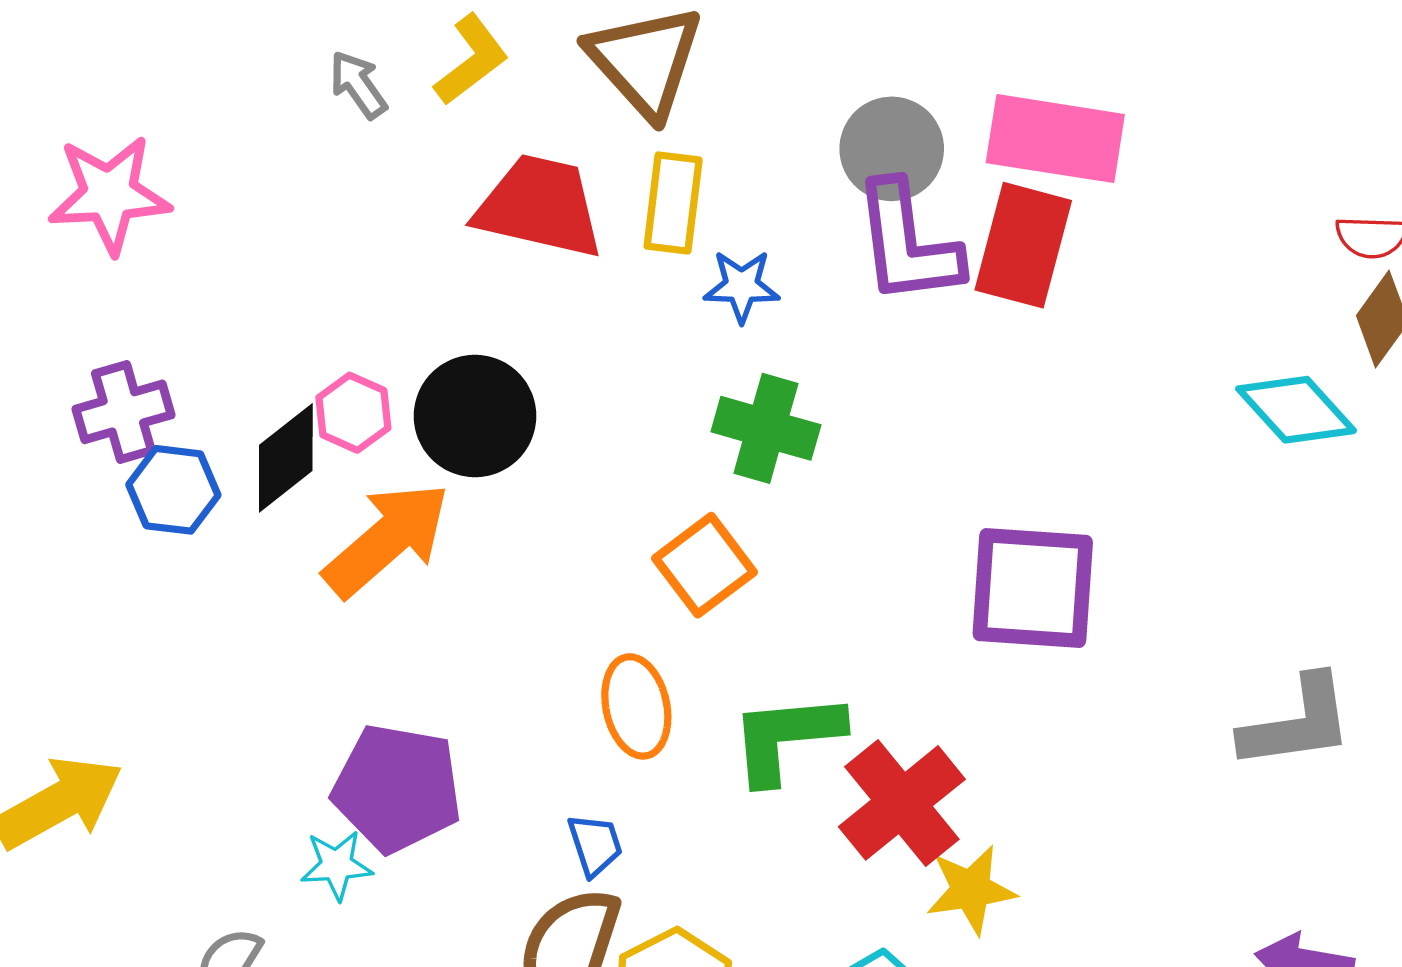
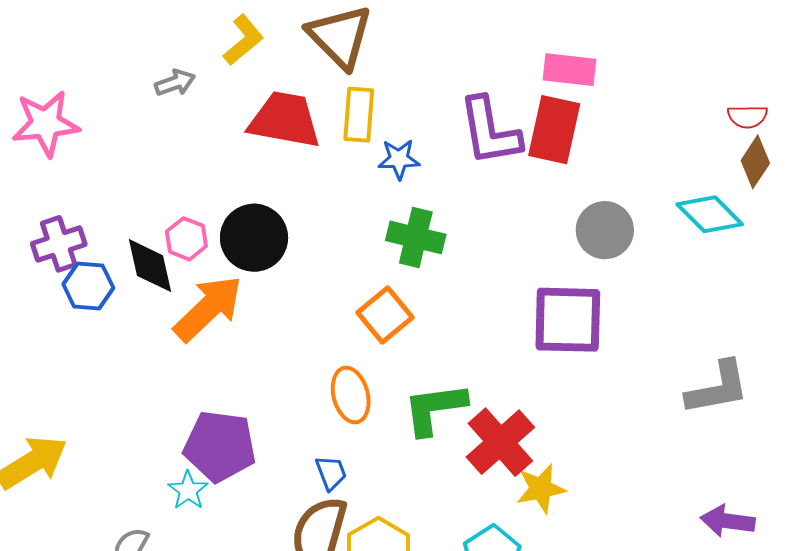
gray arrow: (358, 85) -> (175, 83), moved, turned 108
pink rectangle: (1055, 139) -> (569, 70), size x0.7
gray circle: (892, 149) -> (605, 230), moved
black diamond: (286, 458) -> (150, 266), turned -62
cyan star: (337, 865) -> (188, 490), turned -30

